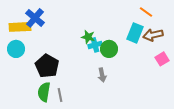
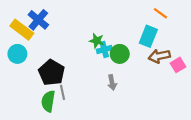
yellow rectangle: (20, 27) -> (22, 30), turned 40
brown arrow: (153, 35) -> (159, 56), moved
gray line: (60, 95) -> (62, 92), moved

